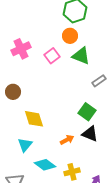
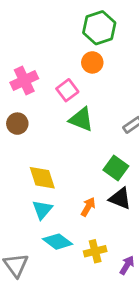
green triangle: (81, 56) -> (81, 119), moved
brown circle: (13, 92) -> (17, 124), moved
orange arrow: (67, 140) -> (88, 207), turned -32
cyan triangle: (25, 145) -> (42, 210), moved

